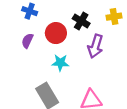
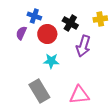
blue cross: (30, 11) -> (34, 16), moved
purple semicircle: (27, 41) -> (21, 33), moved

